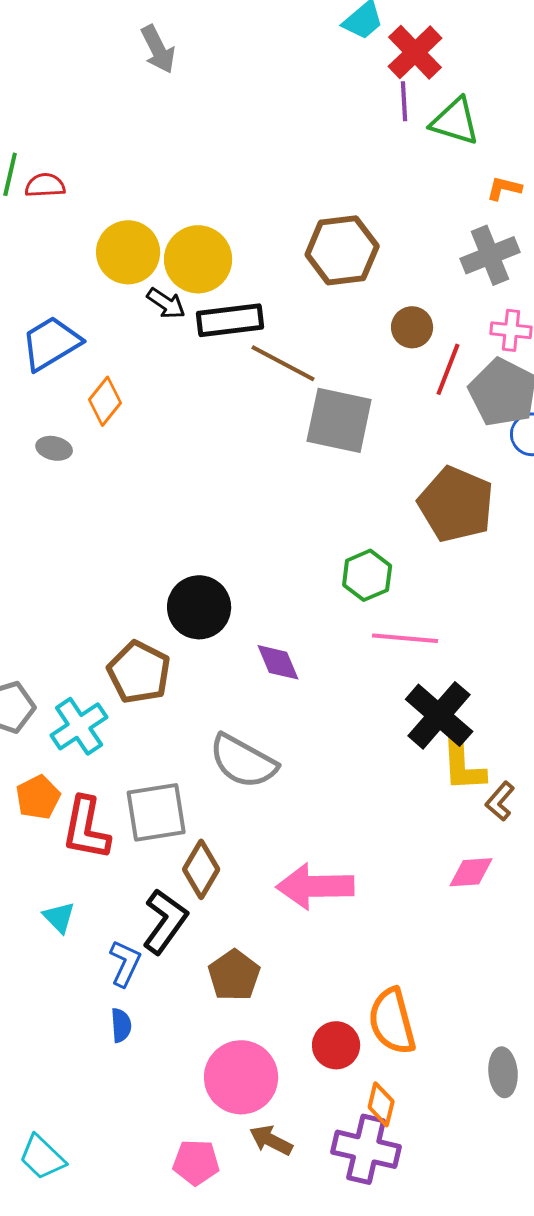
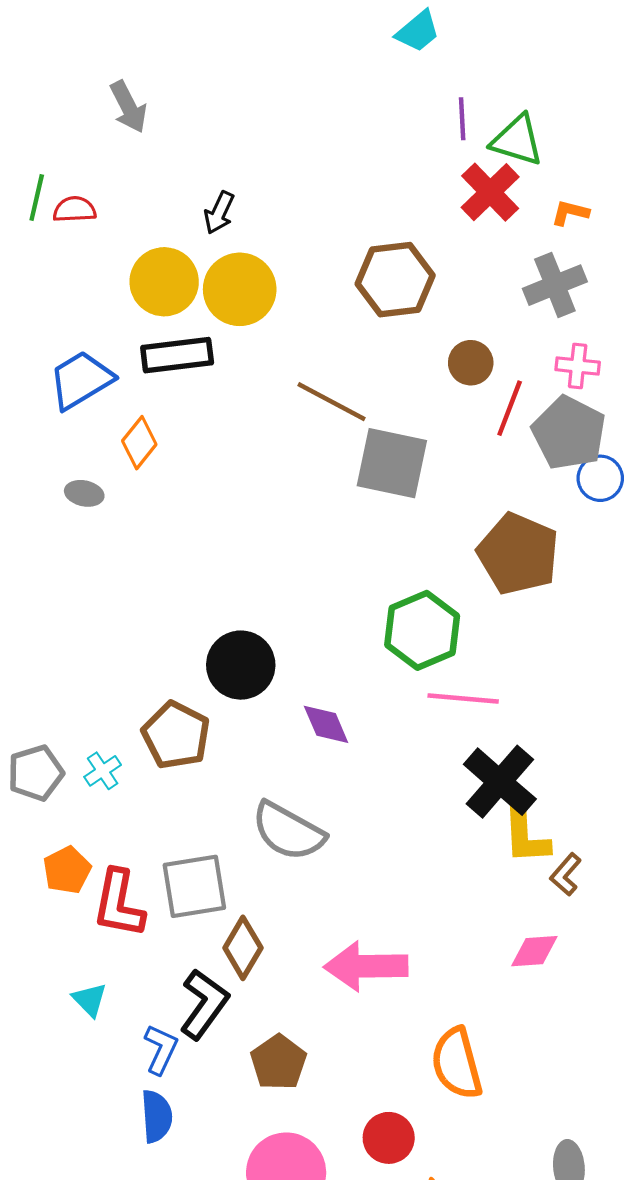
gray arrow: (158, 49) -> (128, 107), moved
red cross: (415, 52) -> (490, 192), moved
black arrow: (166, 303) -> (219, 213), moved, turned 81
black rectangle: (230, 320) -> (177, 355), moved
green hexagon: (367, 575) -> (422, 630), size x1.4
cyan cross: (79, 726) -> (103, 771), moved, size x0.6
orange semicircle: (392, 1021) -> (457, 1063), moved
blue semicircle: (121, 1025) -> (157, 1116), size x1.4

